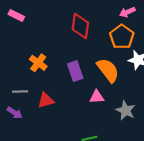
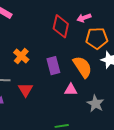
pink arrow: (127, 12) -> (84, 18), moved
orange pentagon: (122, 37) -> (97, 38), turned 30
red triangle: (46, 100) -> (26, 90), turned -49

